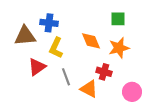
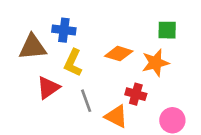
green square: (118, 19) -> (167, 30), moved
orange diamond: (91, 41) -> (119, 54), turned -50

